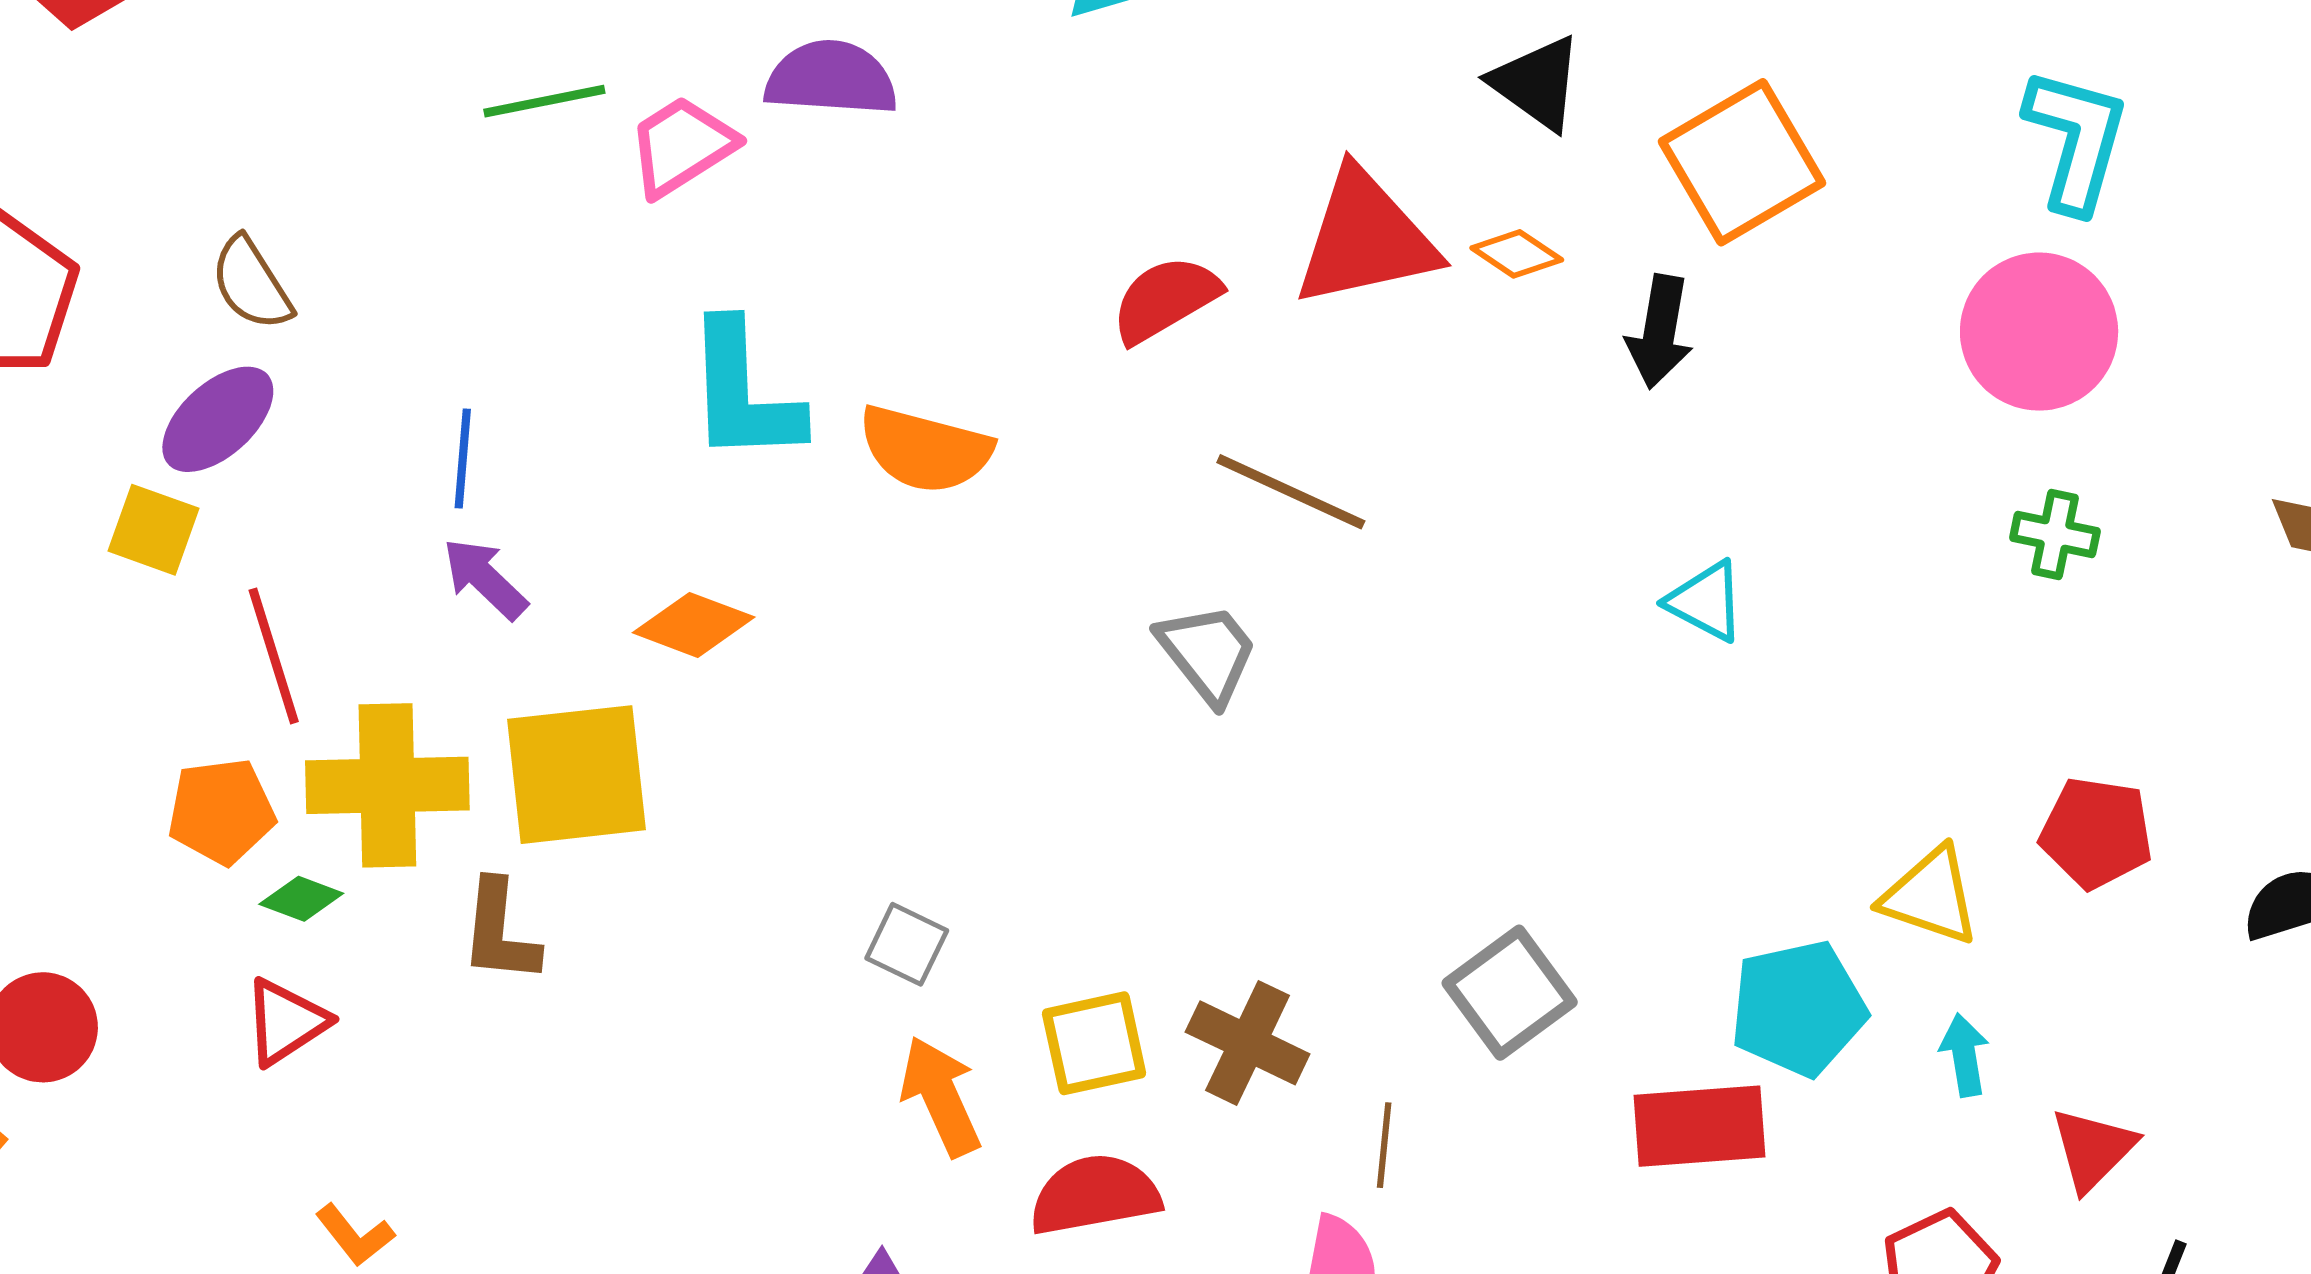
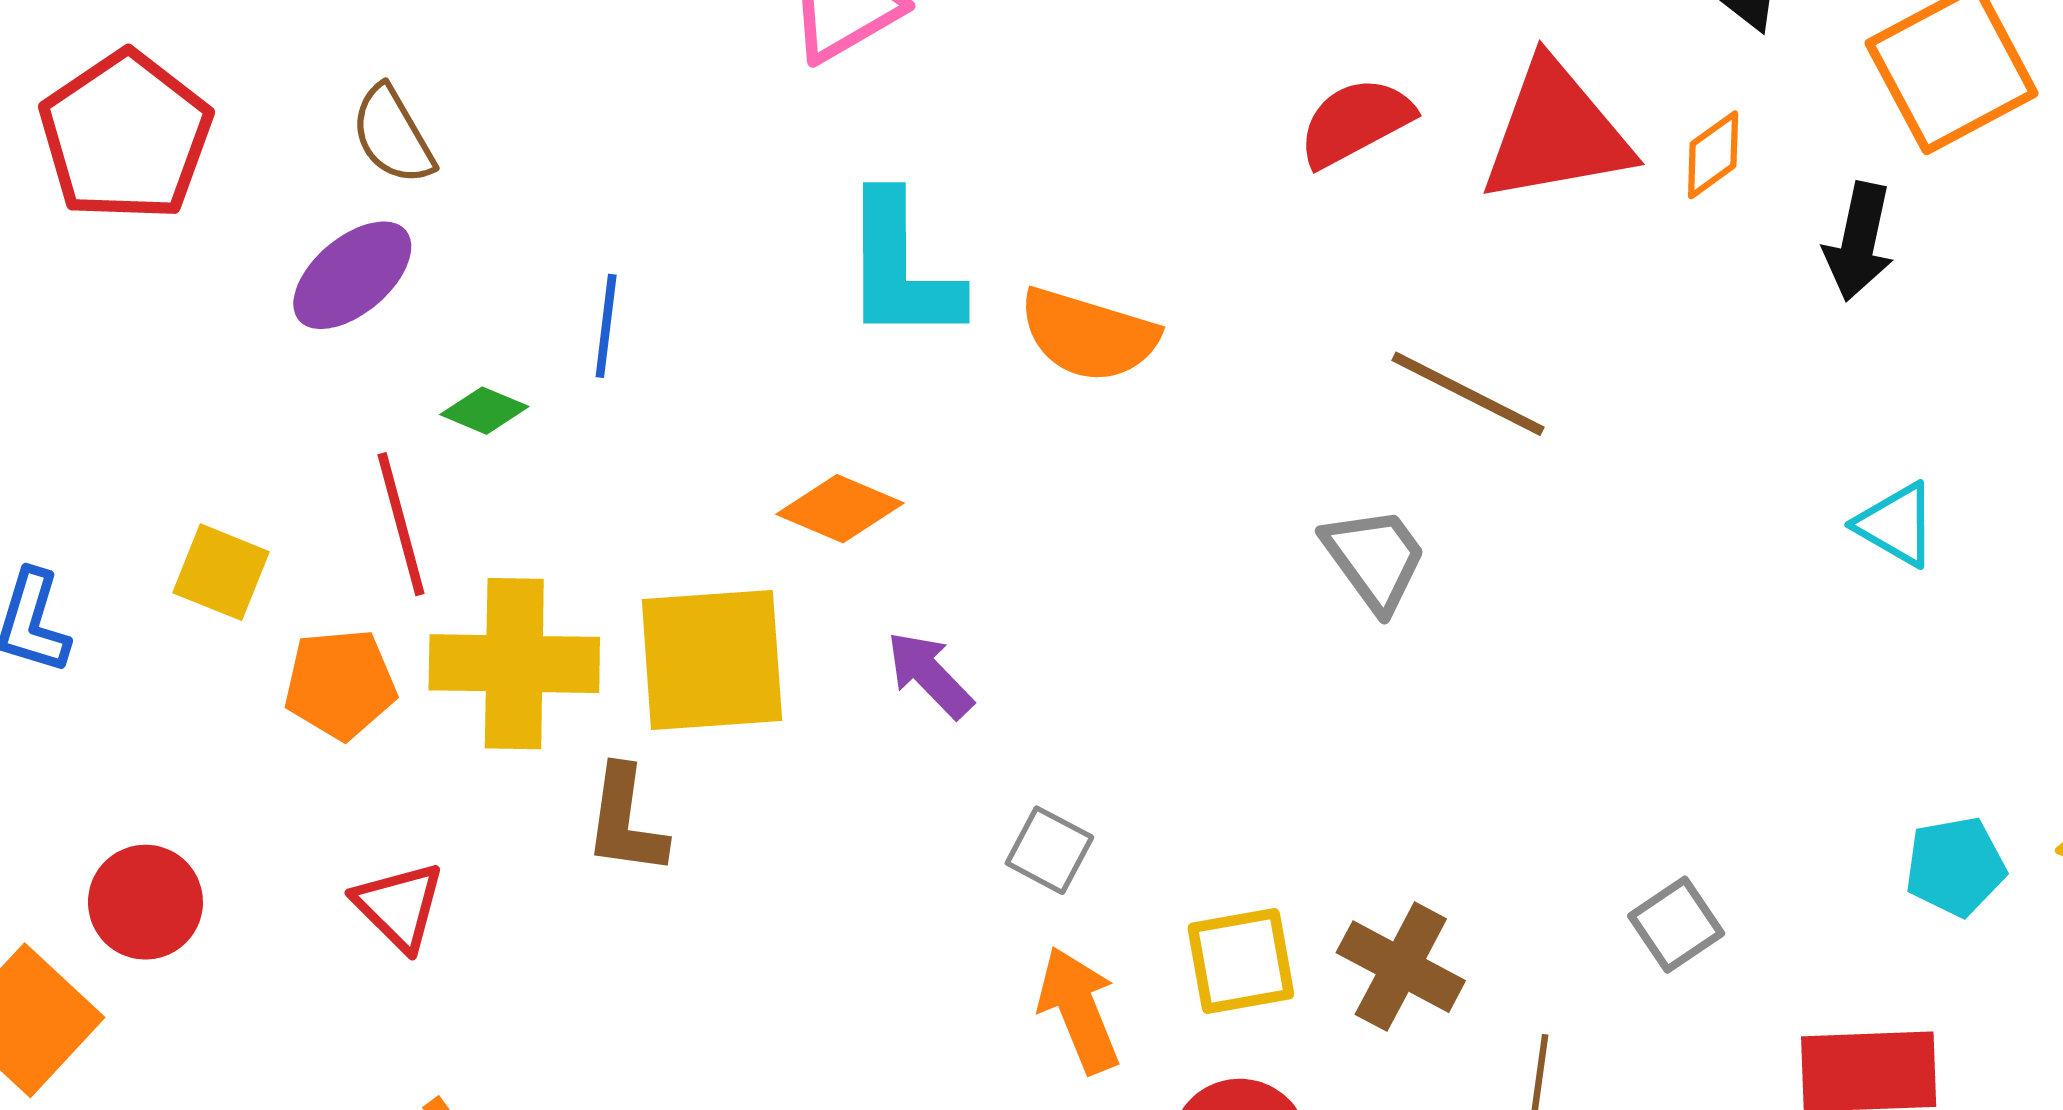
orange diamond: (1517, 254) -> (1713, 155), turned -72
red semicircle: (1165, 299) -> (1355, 122), moved
yellow square: (153, 530) -> (221, 572), moved
purple arrow: (485, 579) -> (930, 675), moved
green diamond: (301, 899) -> (484, 411), moved
gray square: (1510, 993) -> (1676, 925), size x0.7
cyan pentagon: (1798, 1008) -> (1955, 866), moved, size x0.7
red triangle: (286, 1022) -> (399, 906), turned -44

